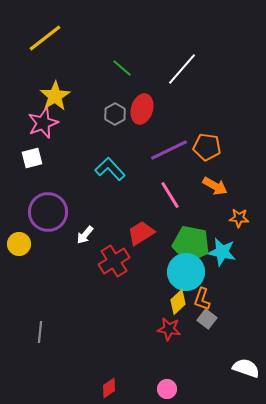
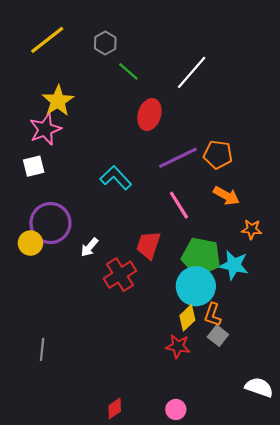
gray hexagon: (115, 114) -> (105, 43), moved
red trapezoid: (141, 233) -> (148, 245), turned -40
yellow circle: (19, 244) -> (30, 243), moved

